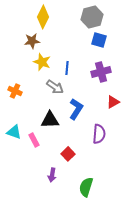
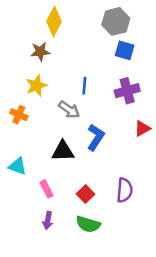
yellow star: (42, 62) -> (36, 86), moved, turned 30
purple semicircle: (99, 134) -> (125, 190), moved
pink rectangle: (34, 140) -> (47, 189), moved
purple arrow: (52, 175) -> (48, 220), moved
green semicircle: (86, 187) -> (88, 224), moved, turned -90

